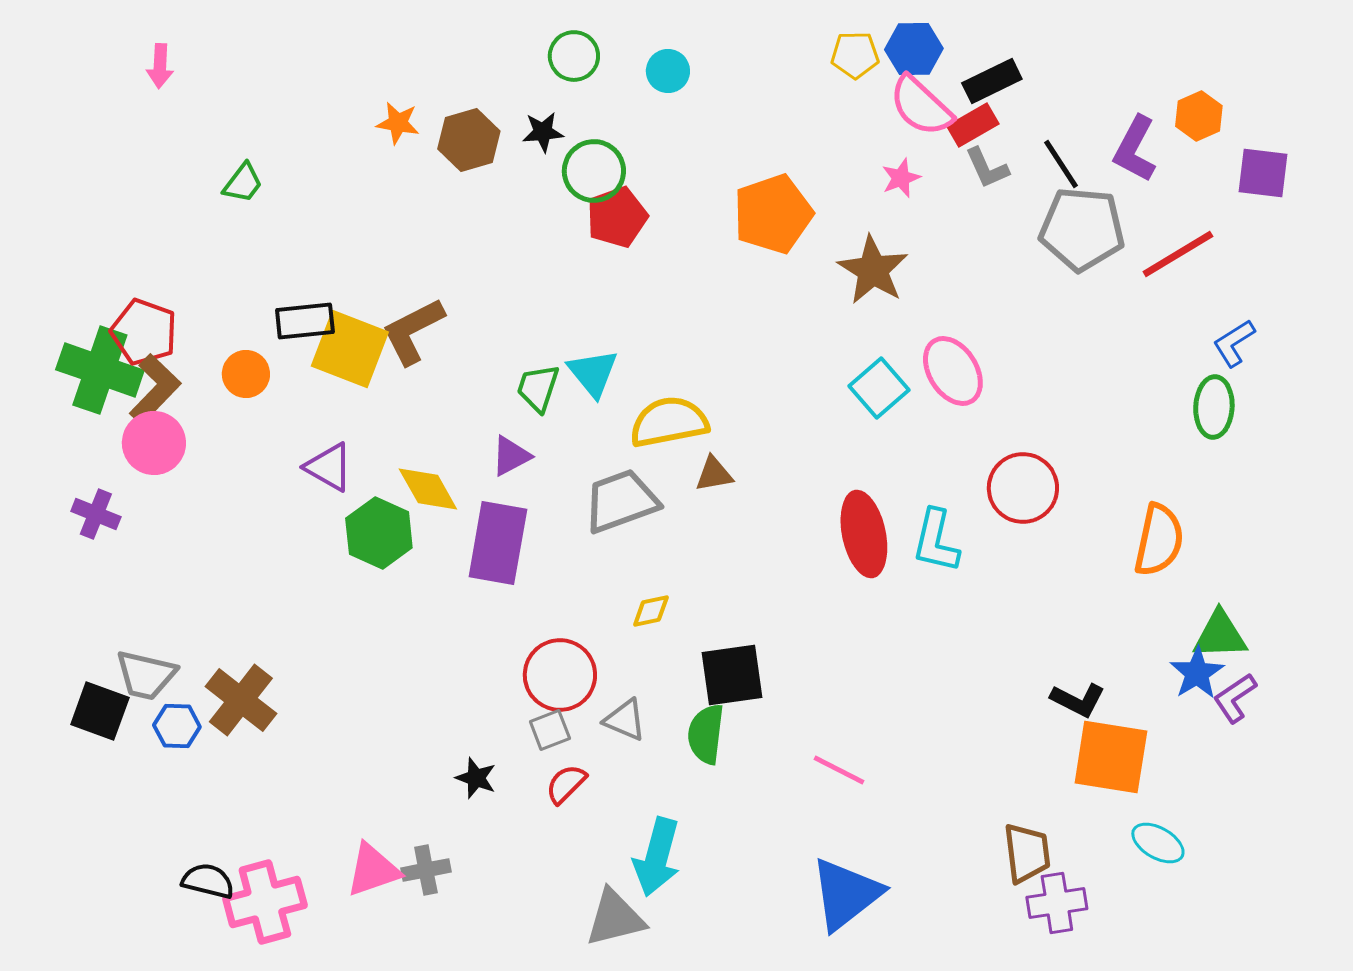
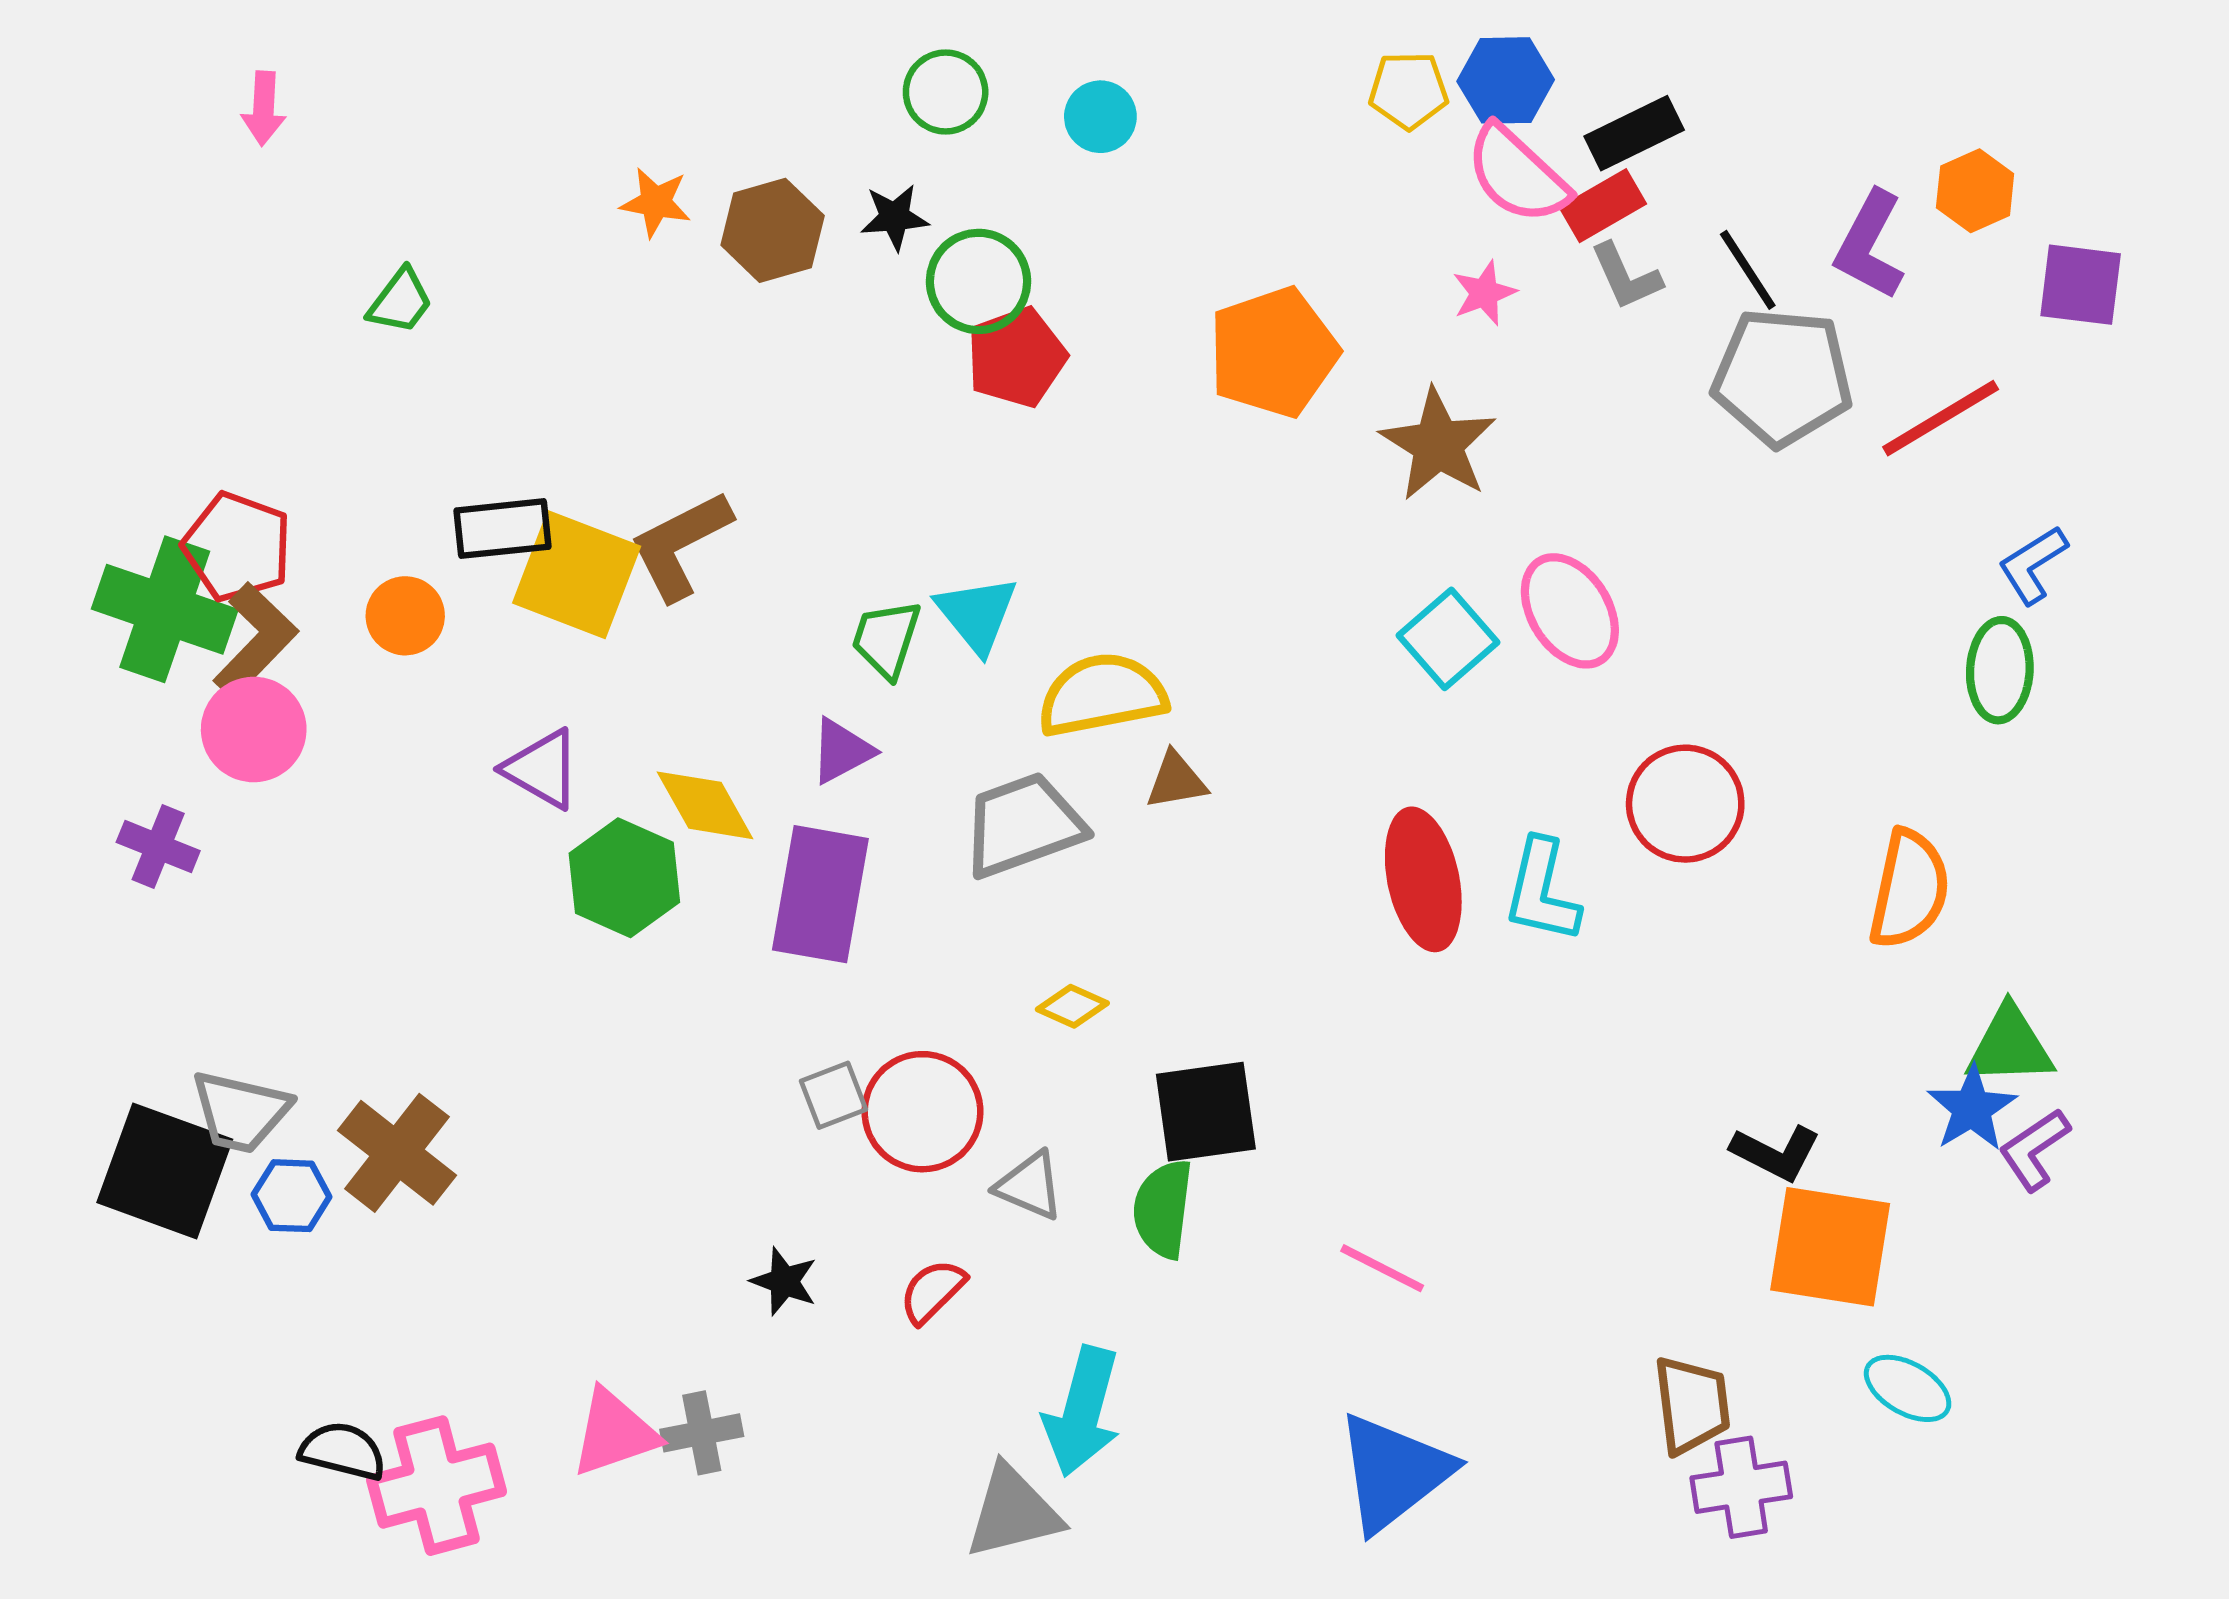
yellow diamond: (651, 611) -> (1072, 1006), turned 36
black square: (100, 711) -> (165, 1171), size x1.4
gray square: (550, 730) -> (834, 1095), moved

